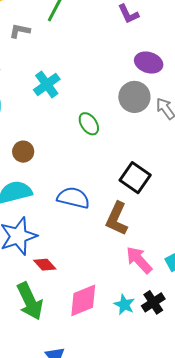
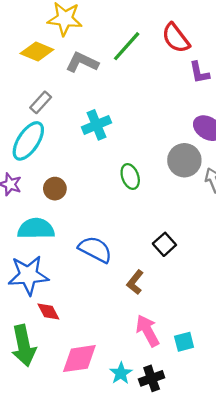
gray L-shape: (20, 31) -> (82, 62), size x1.4
black square: (135, 178) -> (164, 244), size x0.7
brown L-shape: (117, 219) -> (135, 282), size x0.7

